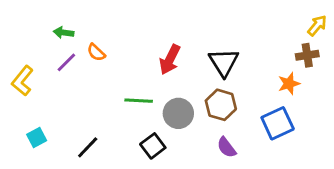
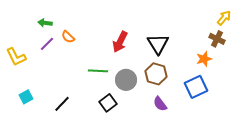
brown cross: (307, 55) -> (217, 39), turned 35
yellow L-shape: (22, 81) -> (16, 57), turned -65

